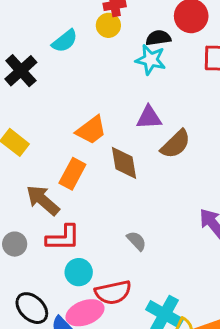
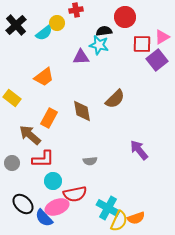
yellow circle: (108, 25) -> (57, 23), moved
black cross: (21, 71) -> (16, 25), moved
purple triangle: (149, 117) -> (81, 57), moved
orange trapezoid: (91, 130) -> (44, 77), moved
gray semicircle: (136, 241) -> (90, 161), turned 128

